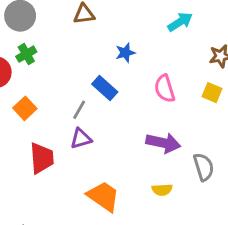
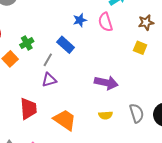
green cross: (26, 54) -> (27, 43), moved
pink semicircle: (165, 89) -> (105, 22), moved
red trapezoid: (42, 158) -> (28, 109), moved
gray semicircle: (204, 167) -> (137, 113), moved

